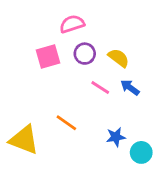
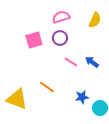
pink semicircle: (72, 24) -> (61, 17), moved
yellow semicircle: (119, 58) -> (95, 20), moved, turned 77

